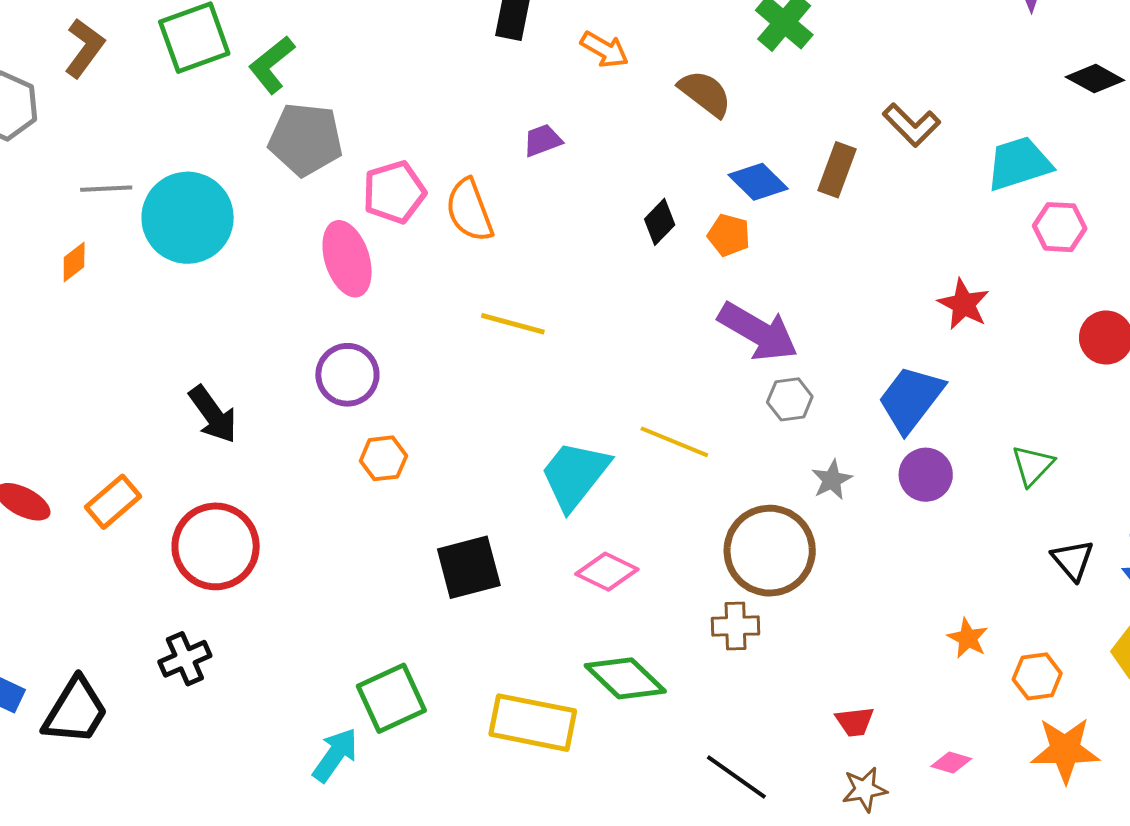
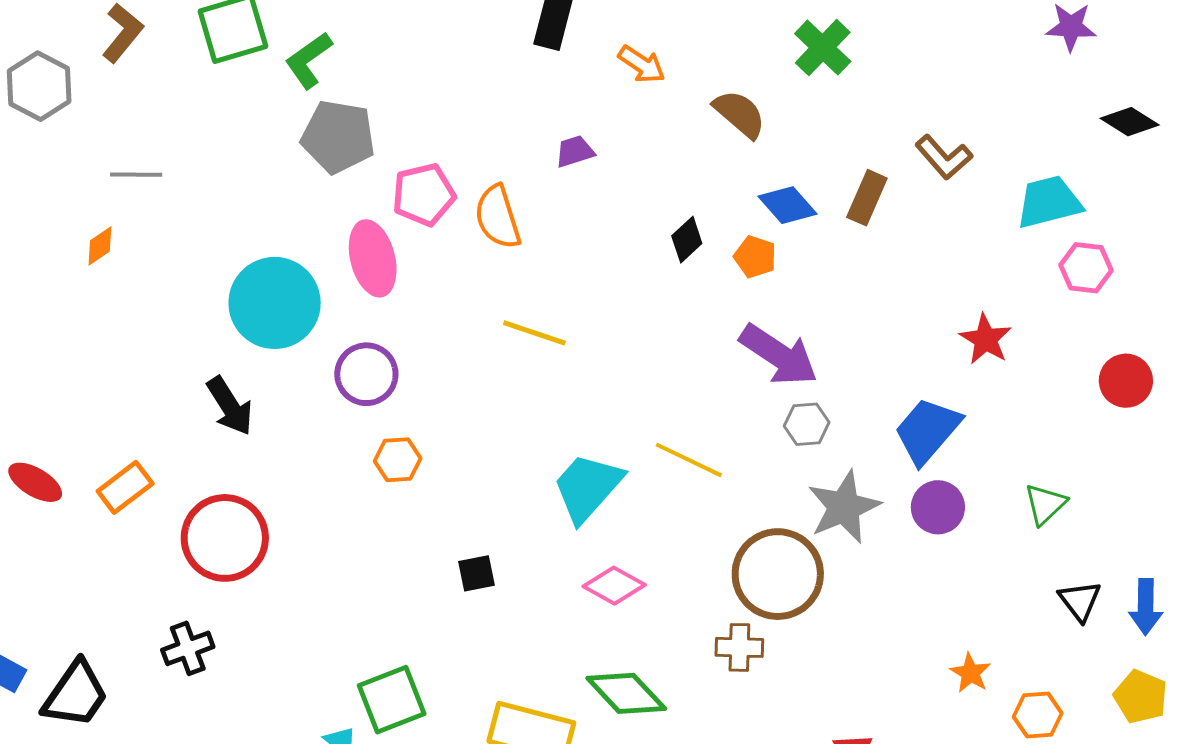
cyan circle: (188, 218) -> (275, 303), moved
gray star: (832, 480) -> (844, 507), size x1.8
black square: (469, 567) -> (476, 573), size x0.6

